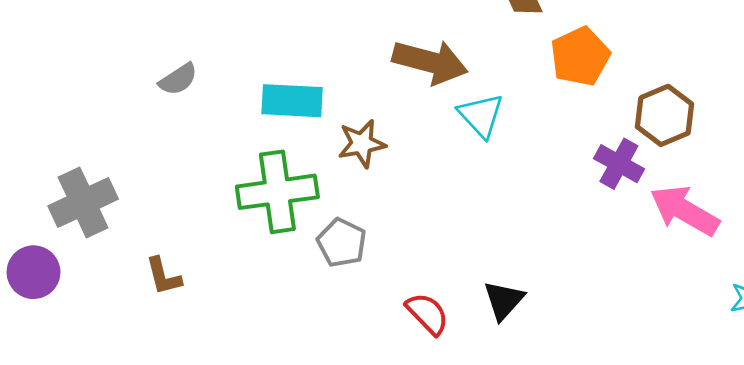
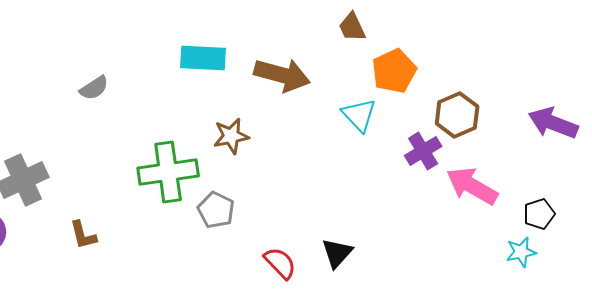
cyan rectangle: (292, 101) -> (203, 58), moved
cyan triangle: (481, 115) -> (359, 115), moved
purple cross: (619, 164) -> (423, 151), turned 30

